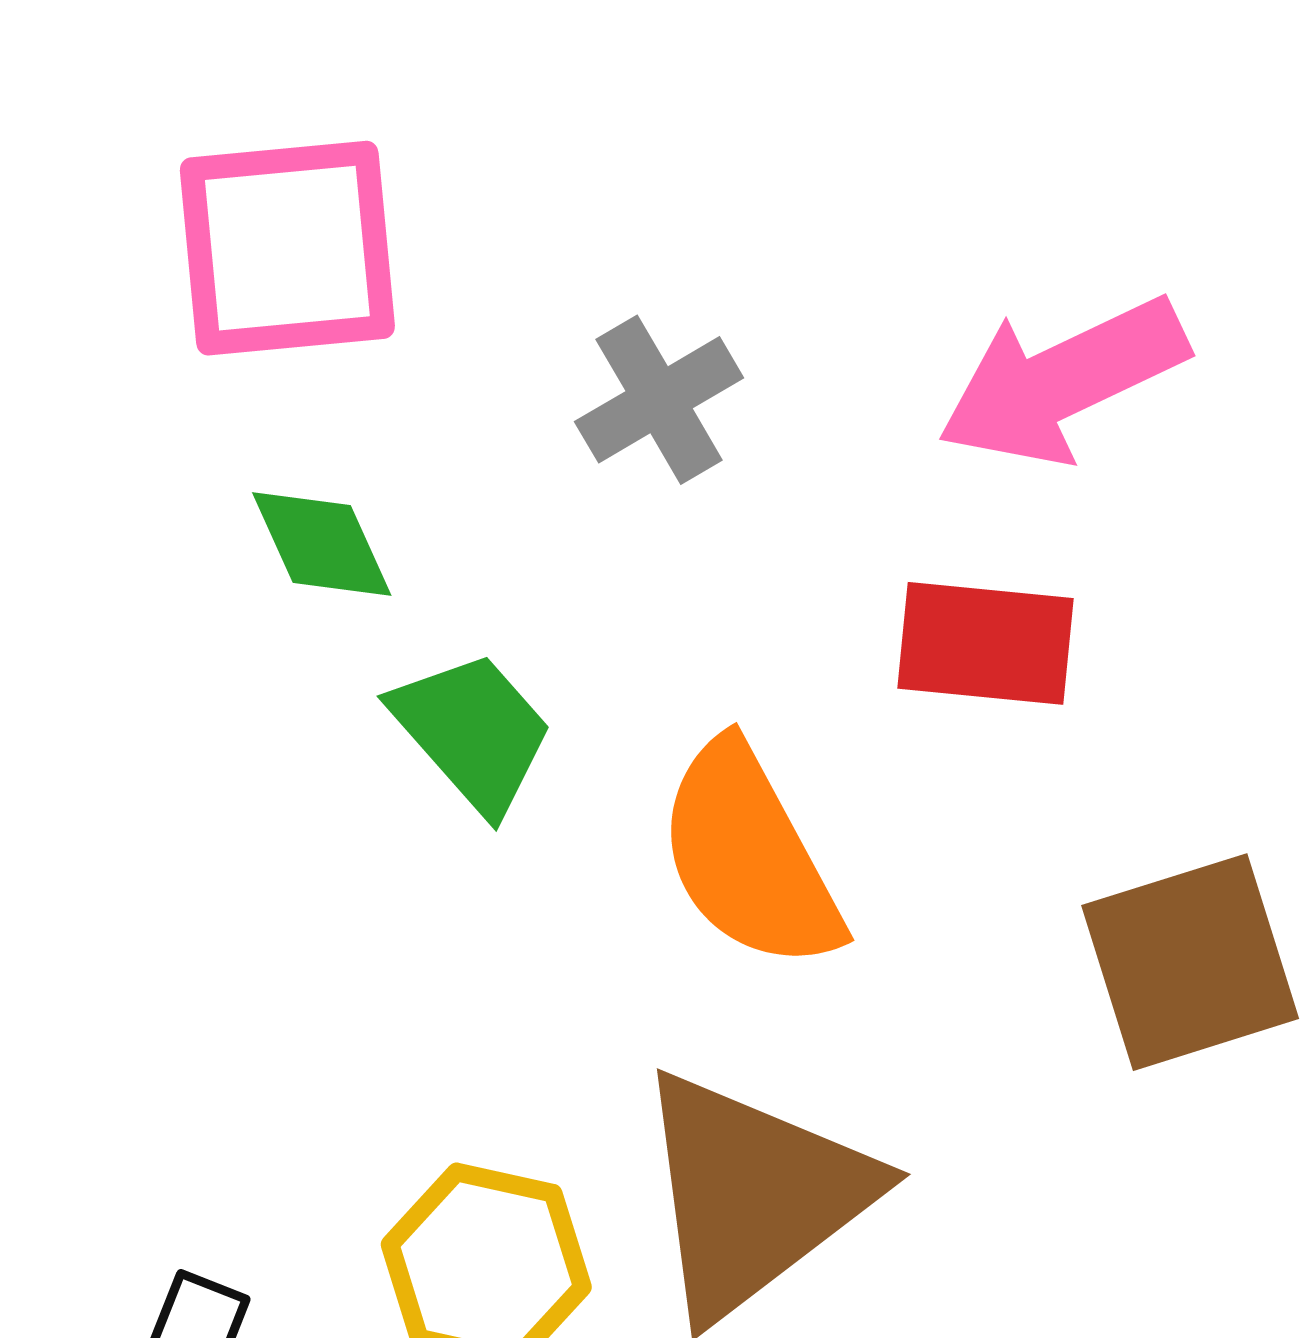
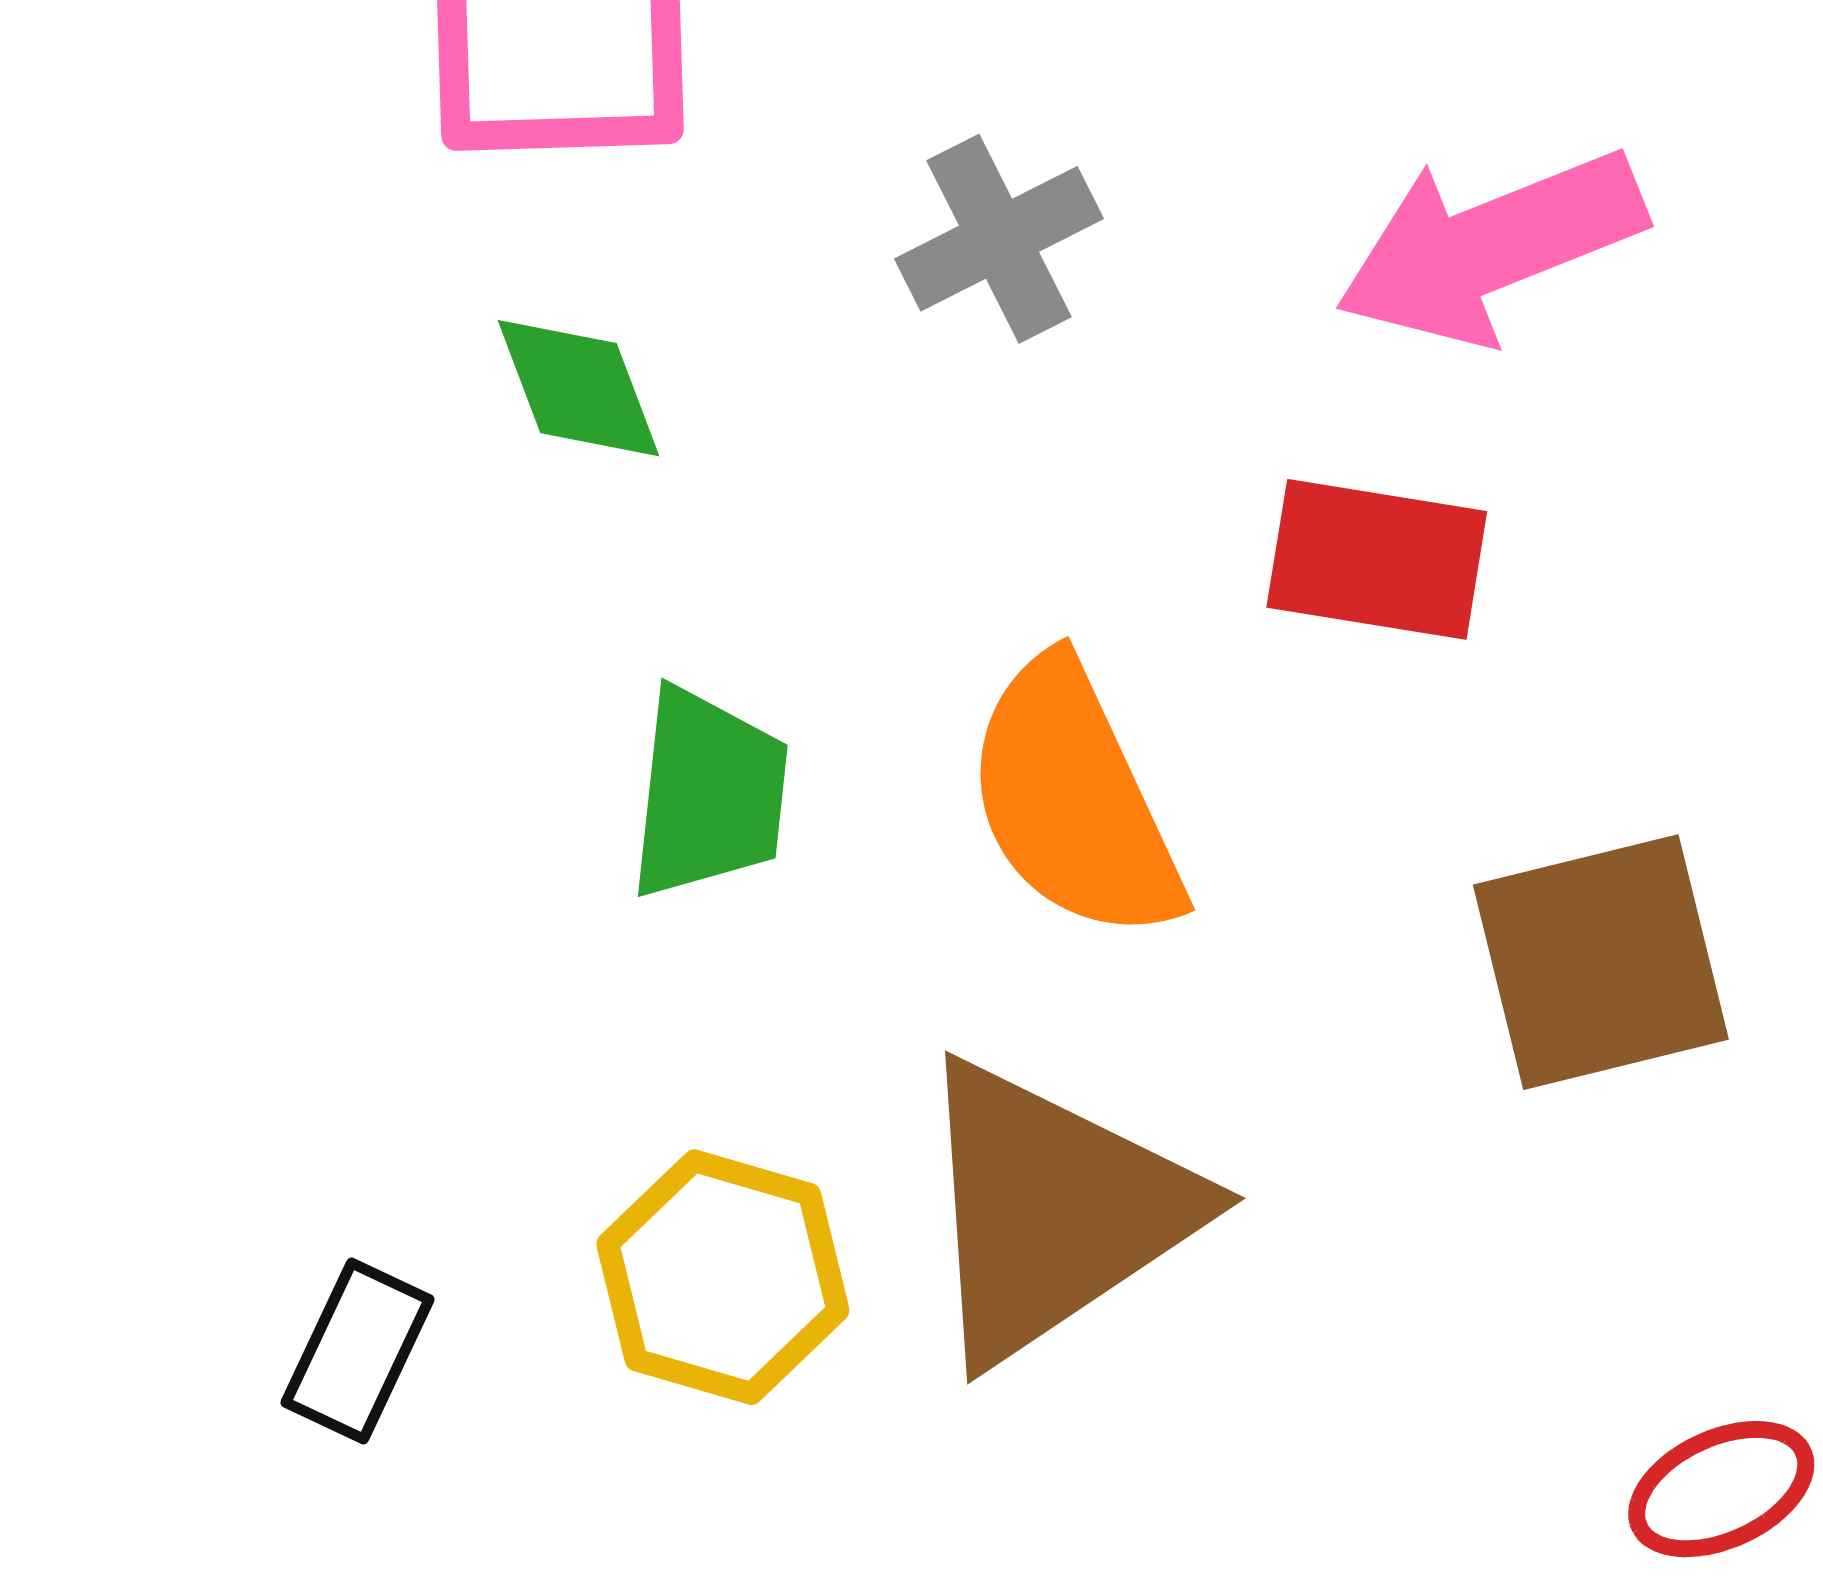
green trapezoid: (473, 732) -> (709, 794), moved, turned 44

